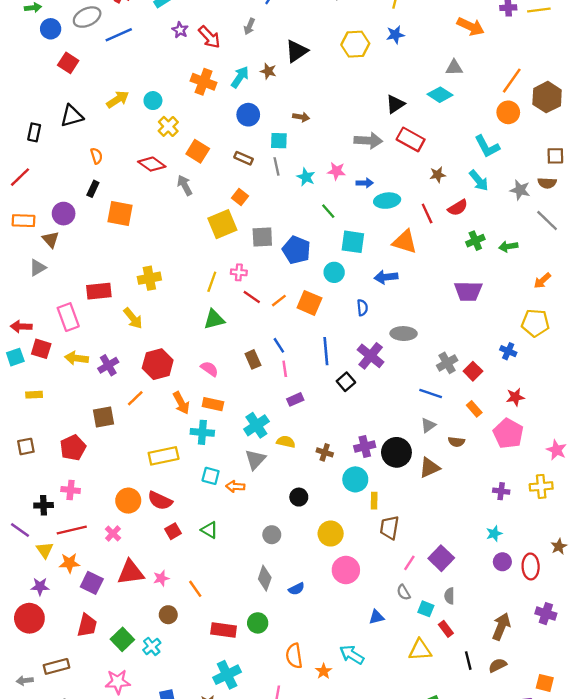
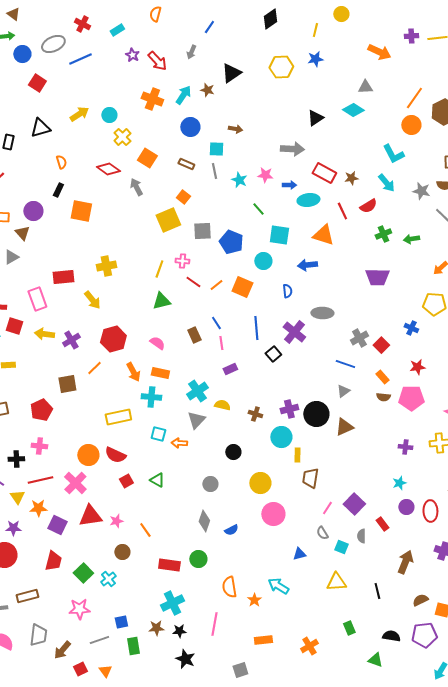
red rectangle: (411, 139) -> (324, 173), moved
pink pentagon: (508, 434) -> (411, 398), turned -30
brown semicircle: (456, 442) -> (383, 397), moved
pink cross: (113, 534) -> (75, 483), size x1.6
red rectangle: (446, 629) -> (382, 524), moved
brown semicircle: (498, 665) -> (420, 600), moved

